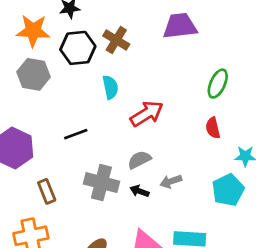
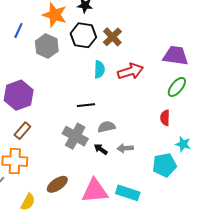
purple trapezoid: (180, 26) -> (176, 56), moved
red arrow: (147, 114) -> (130, 71), moved
black line: (76, 134) -> (86, 105), moved
brown rectangle: (47, 191) -> (22, 131), moved, turned 48

